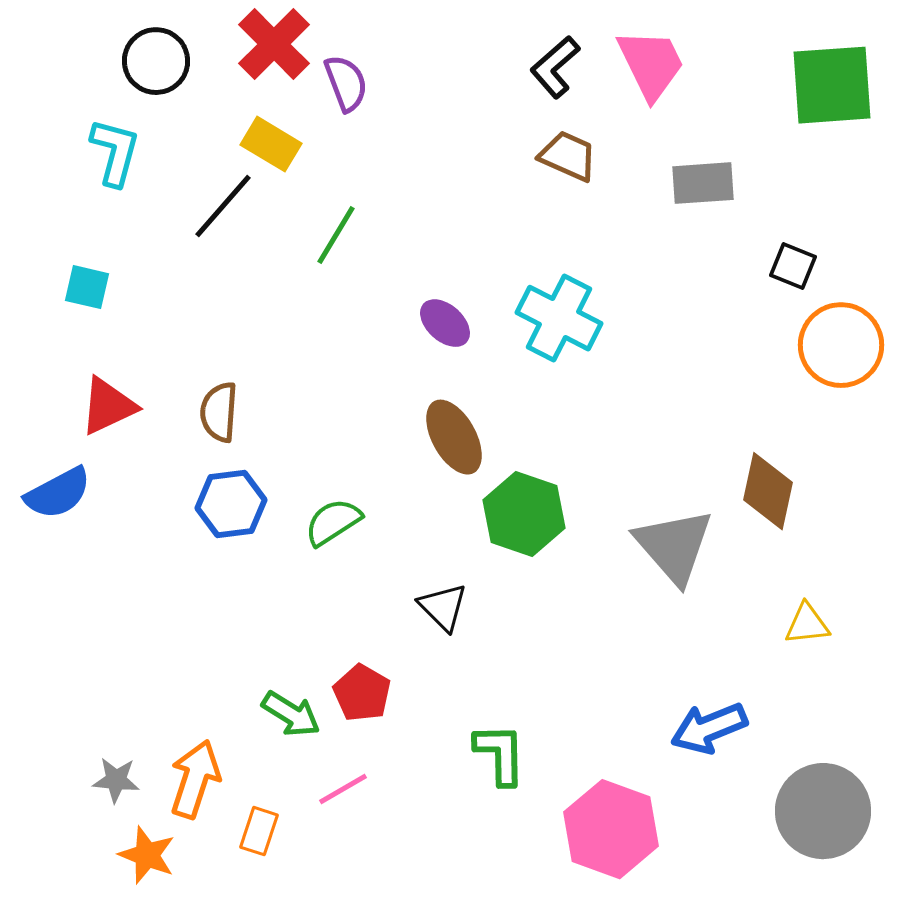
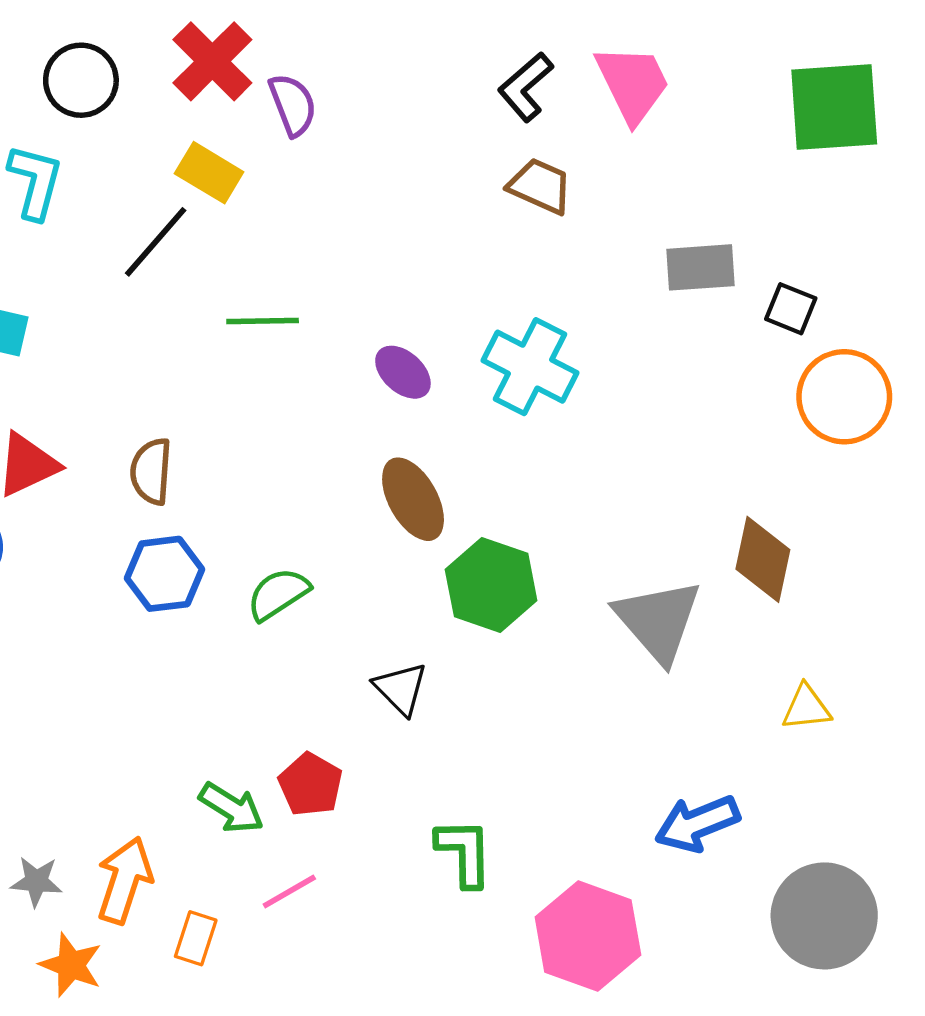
gray rectangle: (703, 183) -> (700, 267), moved
green line: (336, 235) -> (263, 321), moved, turned 58

